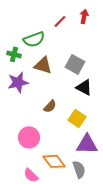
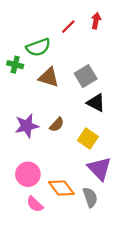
gray square: (75, 64) -> (86, 76), turned 30
purple star: (18, 82) -> (27, 126), moved
pink circle: (29, 137) -> (28, 174), moved
purple triangle: (87, 144) -> (99, 168), turned 45

